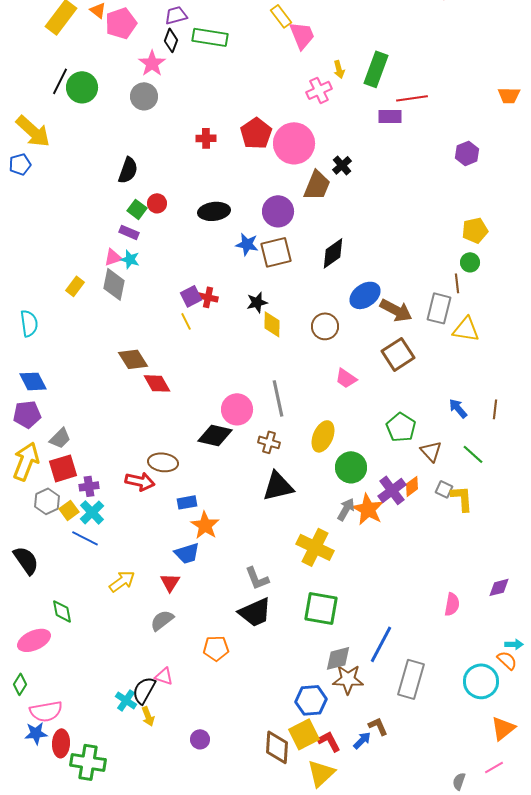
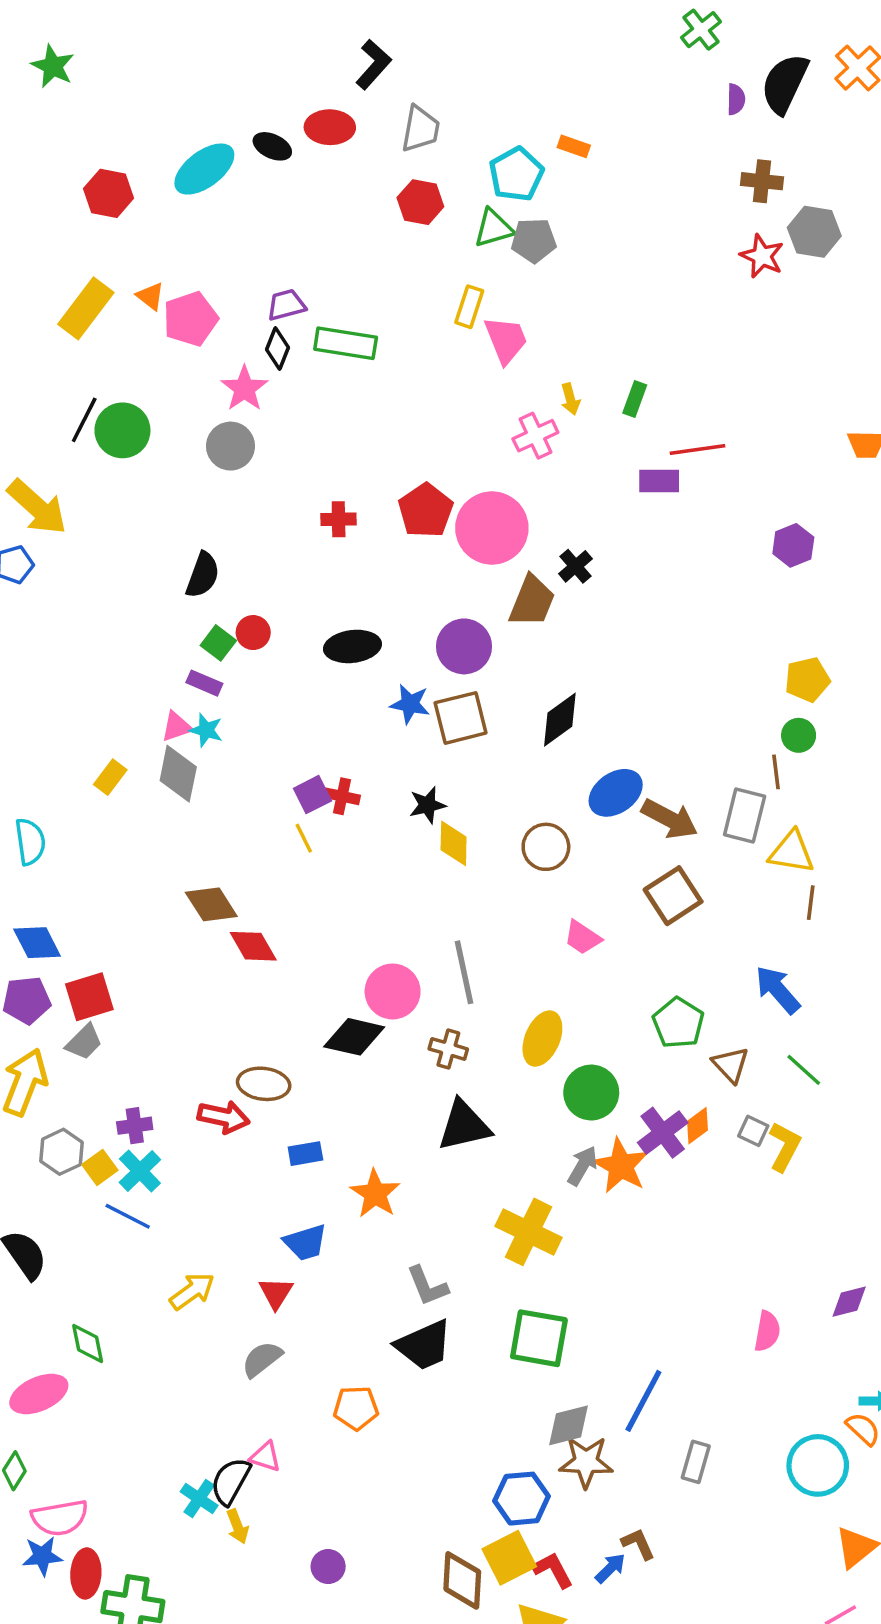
yellow rectangle: (281, 16) -> (469, 307), turned 55
green rectangle: (376, 69) -> (635, 399), size x0.6
blue arrow: (458, 408) -> (778, 990), size x1.4
brown line: (495, 409) -> (811, 903), moved
red square: (63, 468) -> (89, 997), moved
yellow L-shape: (462, 498) -> (785, 1147), turned 32
orange star: (205, 525) -> (375, 1194), moved
gray rectangle: (411, 679) -> (696, 1462), size x0.6

